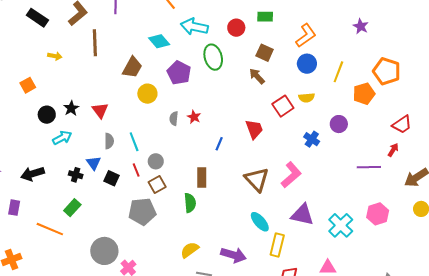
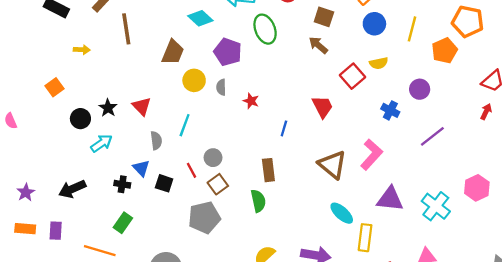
gray semicircle: (174, 118) -> (221, 87), moved
cyan line: (134, 142) -> (185, 125), moved, turned 48
purple line: (369, 167) -> (432, 136), moved, turned -30

